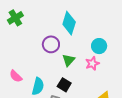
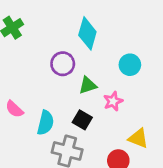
green triangle: (69, 60) -> (88, 85), turned 32
pink star: (92, 63) -> (113, 101), moved

